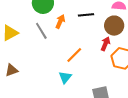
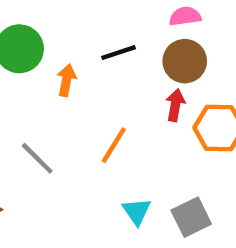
gray line: (41, 31) -> (37, 158), moved
cyan triangle: (65, 77) -> (137, 211), moved

